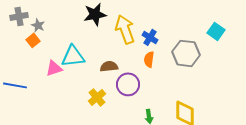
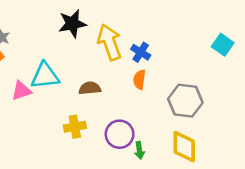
gray hexagon: (186, 53) -> (185, 101), moved
purple circle: (128, 84) -> (120, 134), moved
yellow cross: (97, 97) -> (75, 127), turned 30

